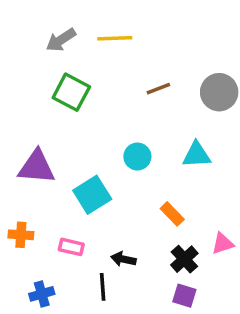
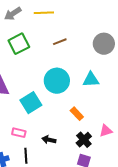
brown line: (158, 89) -> (60, 42), moved
green square: (71, 92) -> (19, 44), turned 35
cyan circle: (137, 157) -> (57, 81), size x1.6
black line: (103, 287) -> (26, 156), moved

